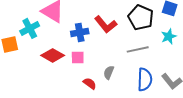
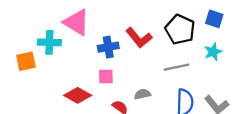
cyan cross: (30, 28) -> (49, 42), turned 30
red diamond: (53, 55) -> (78, 95), moved
gray semicircle: (109, 72) -> (142, 94), turned 56

